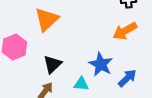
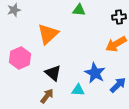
black triangle: (52, 64) -> (53, 73), turned -36

